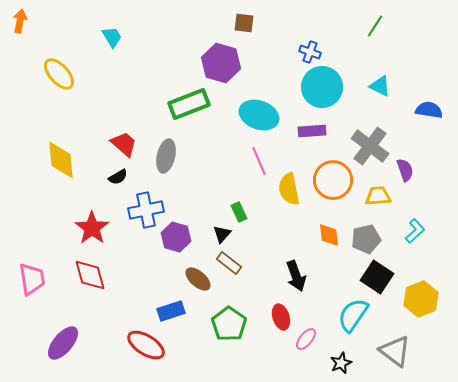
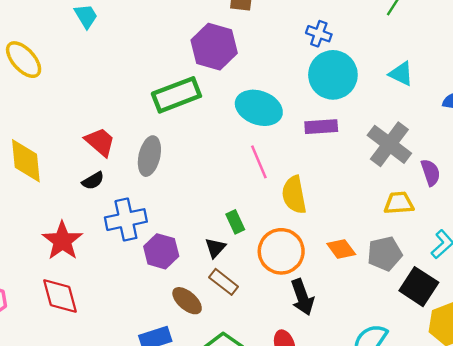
orange circle: (333, 180) -> (281, 251), moved
orange diamond: (329, 235) -> (341, 249), turned -30
black square: (377, 277) -> (419, 287), moved

